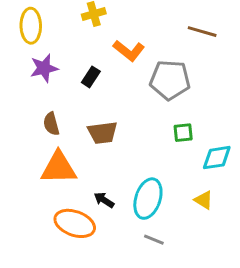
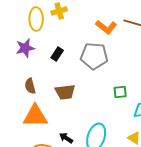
yellow ellipse: (31, 26) -> (36, 19), moved
orange L-shape: (129, 51) -> (106, 27), moved
gray pentagon: (170, 80) -> (94, 56), moved

